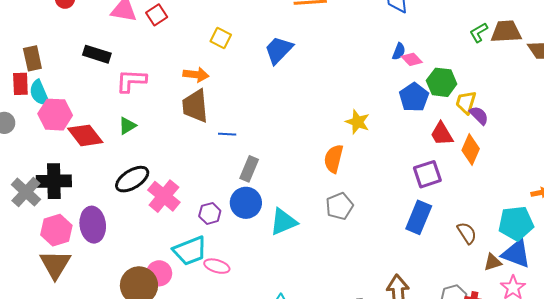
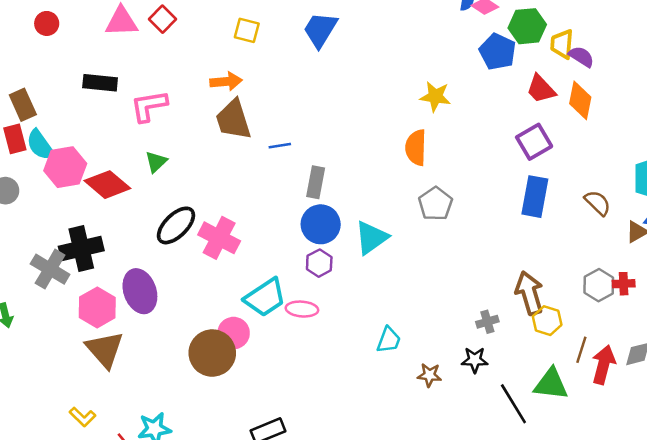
purple hexagon: (210, 213) -> (319, 263), moved

